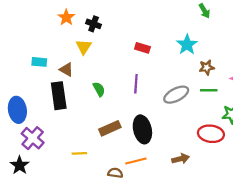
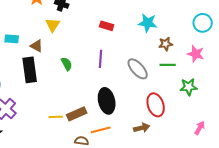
cyan star: (187, 45) -> (148, 23), turned -30
gray ellipse: (176, 95) -> (138, 69), turned 75
brown rectangle: (110, 128) -> (77, 114), moved
red ellipse: (211, 134) -> (156, 105), moved, turned 65
yellow line: (79, 153) -> (56, 117), moved

